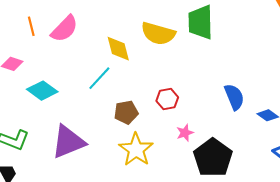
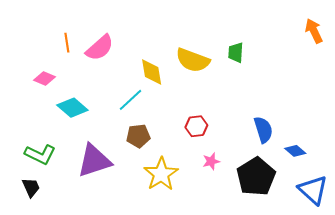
green trapezoid: (200, 22) -> (236, 52), size x0.6
brown pentagon: (126, 112) -> (138, 136), moved
black pentagon: (213, 158) -> (256, 177), moved

